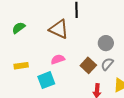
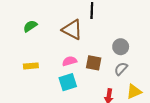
brown square: (88, 65) -> (94, 63), moved, turned -35
cyan square: (46, 80) -> (68, 82), moved

